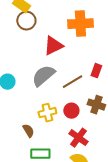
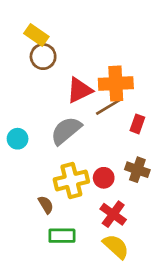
orange cross: (80, 24) -> (116, 84), moved
brown line: (72, 82) -> (109, 106), moved
yellow cross: (47, 113) -> (71, 180), size x1.4

